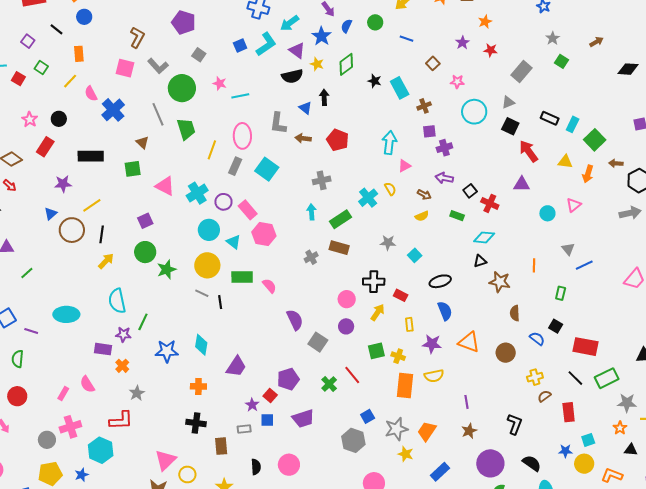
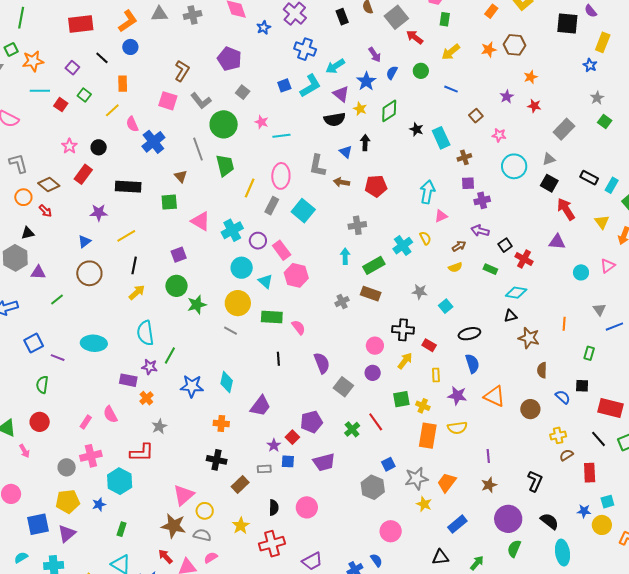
red pentagon: (338, 140) -> (376, 186), turned -30
yellow triangle: (565, 162) -> (602, 222), turned 42
brown arrow: (424, 195) -> (459, 246), turned -64
brown circle: (72, 230) -> (89, 273), moved
black line: (220, 302) -> (278, 359), moved
black square: (556, 326) -> (582, 386), turned -32
brown rectangle: (221, 446) -> (240, 485), turned 48

